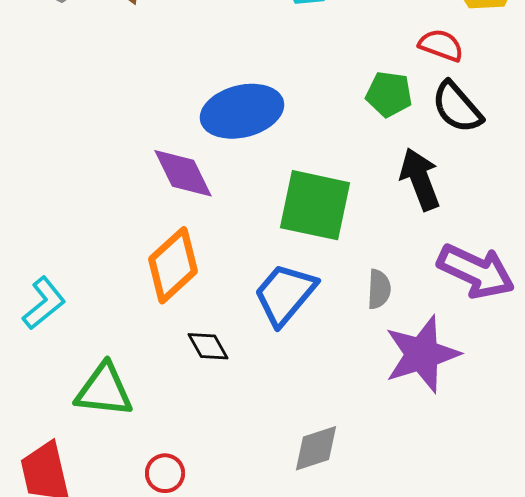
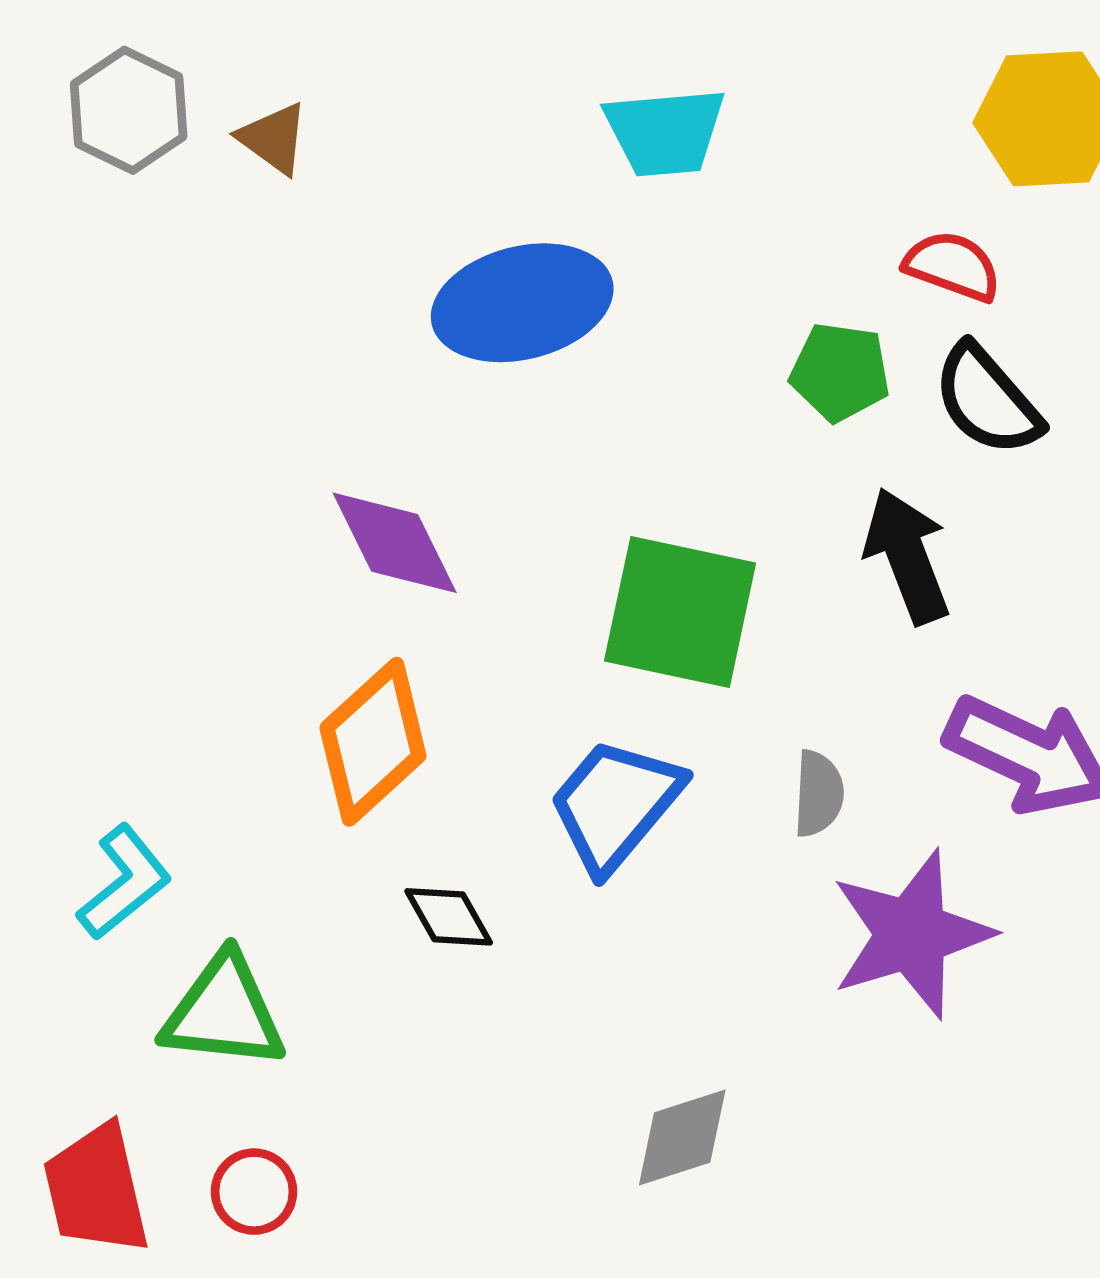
blue ellipse: (242, 111) -> (522, 303), moved
cyan L-shape: (44, 303) -> (124, 882), moved
red circle: (165, 473) -> (254, 1192), moved

